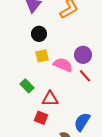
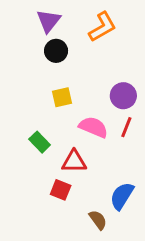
black circle: (39, 34) -> (56, 51), moved
pink semicircle: (63, 65) -> (93, 127), moved
red line: (85, 76) -> (126, 127), turned 64

